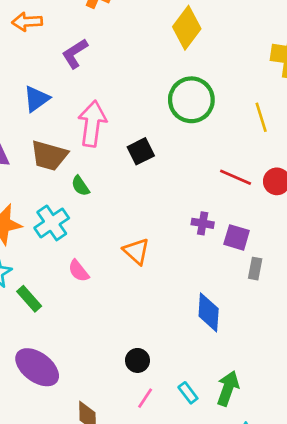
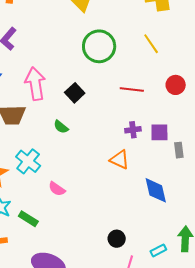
red line: (236, 177) -> (132, 90), moved
green semicircle: (80, 186) -> (61, 127), moved
orange triangle: (136, 251) -> (120, 160), moved
cyan rectangle: (188, 393) -> (158, 250), turned -63

